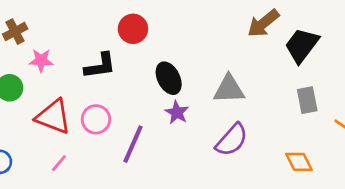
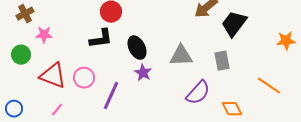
black L-shape: (100, 66) -> (101, 39), moved
gray rectangle: (307, 100) -> (222, 61), moved
purple semicircle: (232, 140) -> (198, 93), moved

